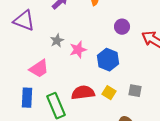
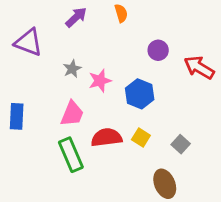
pink trapezoid: (39, 69) -> (72, 114), moved, turned -35
gray square: (135, 91) -> (181, 144), moved, turned 32
blue rectangle: (27, 98) -> (17, 116), moved

